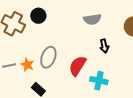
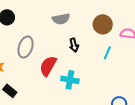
gray ellipse: (48, 57) -> (26, 47), moved

